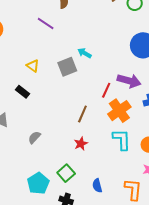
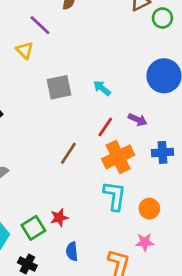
cyan arrow: (84, 53) -> (102, 88), moved
yellow triangle: (33, 66) -> (25, 50), moved
purple arrow: (129, 81) -> (138, 120), size x0.6
red star: (81, 144) -> (59, 218), moved

